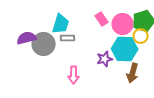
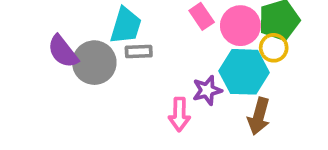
purple semicircle: (27, 38) -> (63, 51), turned -114
pink arrow: (74, 75) -> (179, 114), moved

